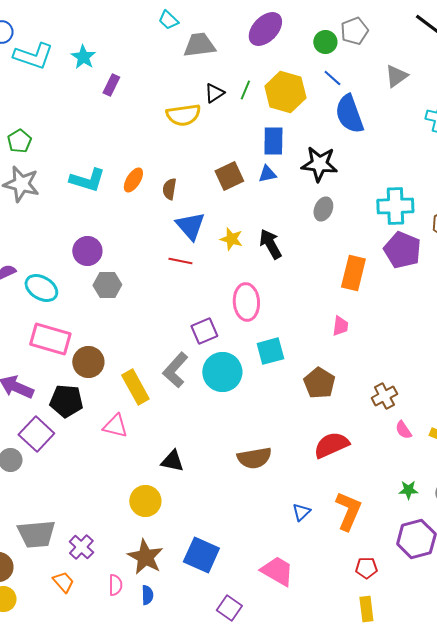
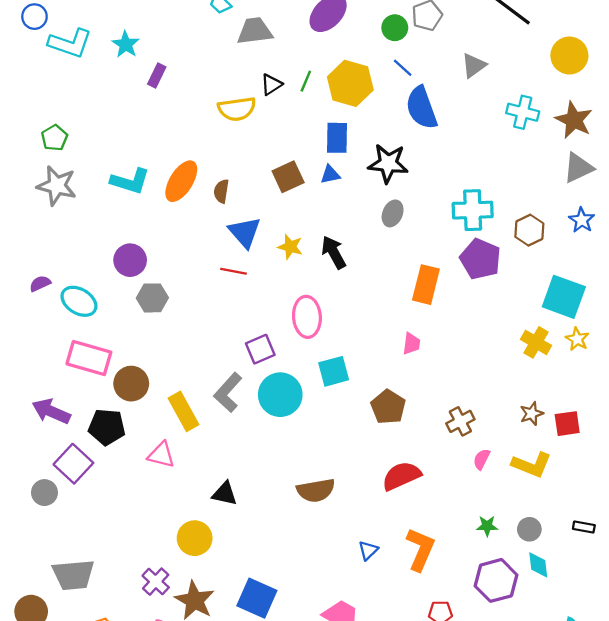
orange ellipse: (133, 180) -> (181, 181), size x1.5
pink semicircle: (403, 430) -> (482, 459), turned 60
purple cross: (81, 547) -> (156, 582), moved

